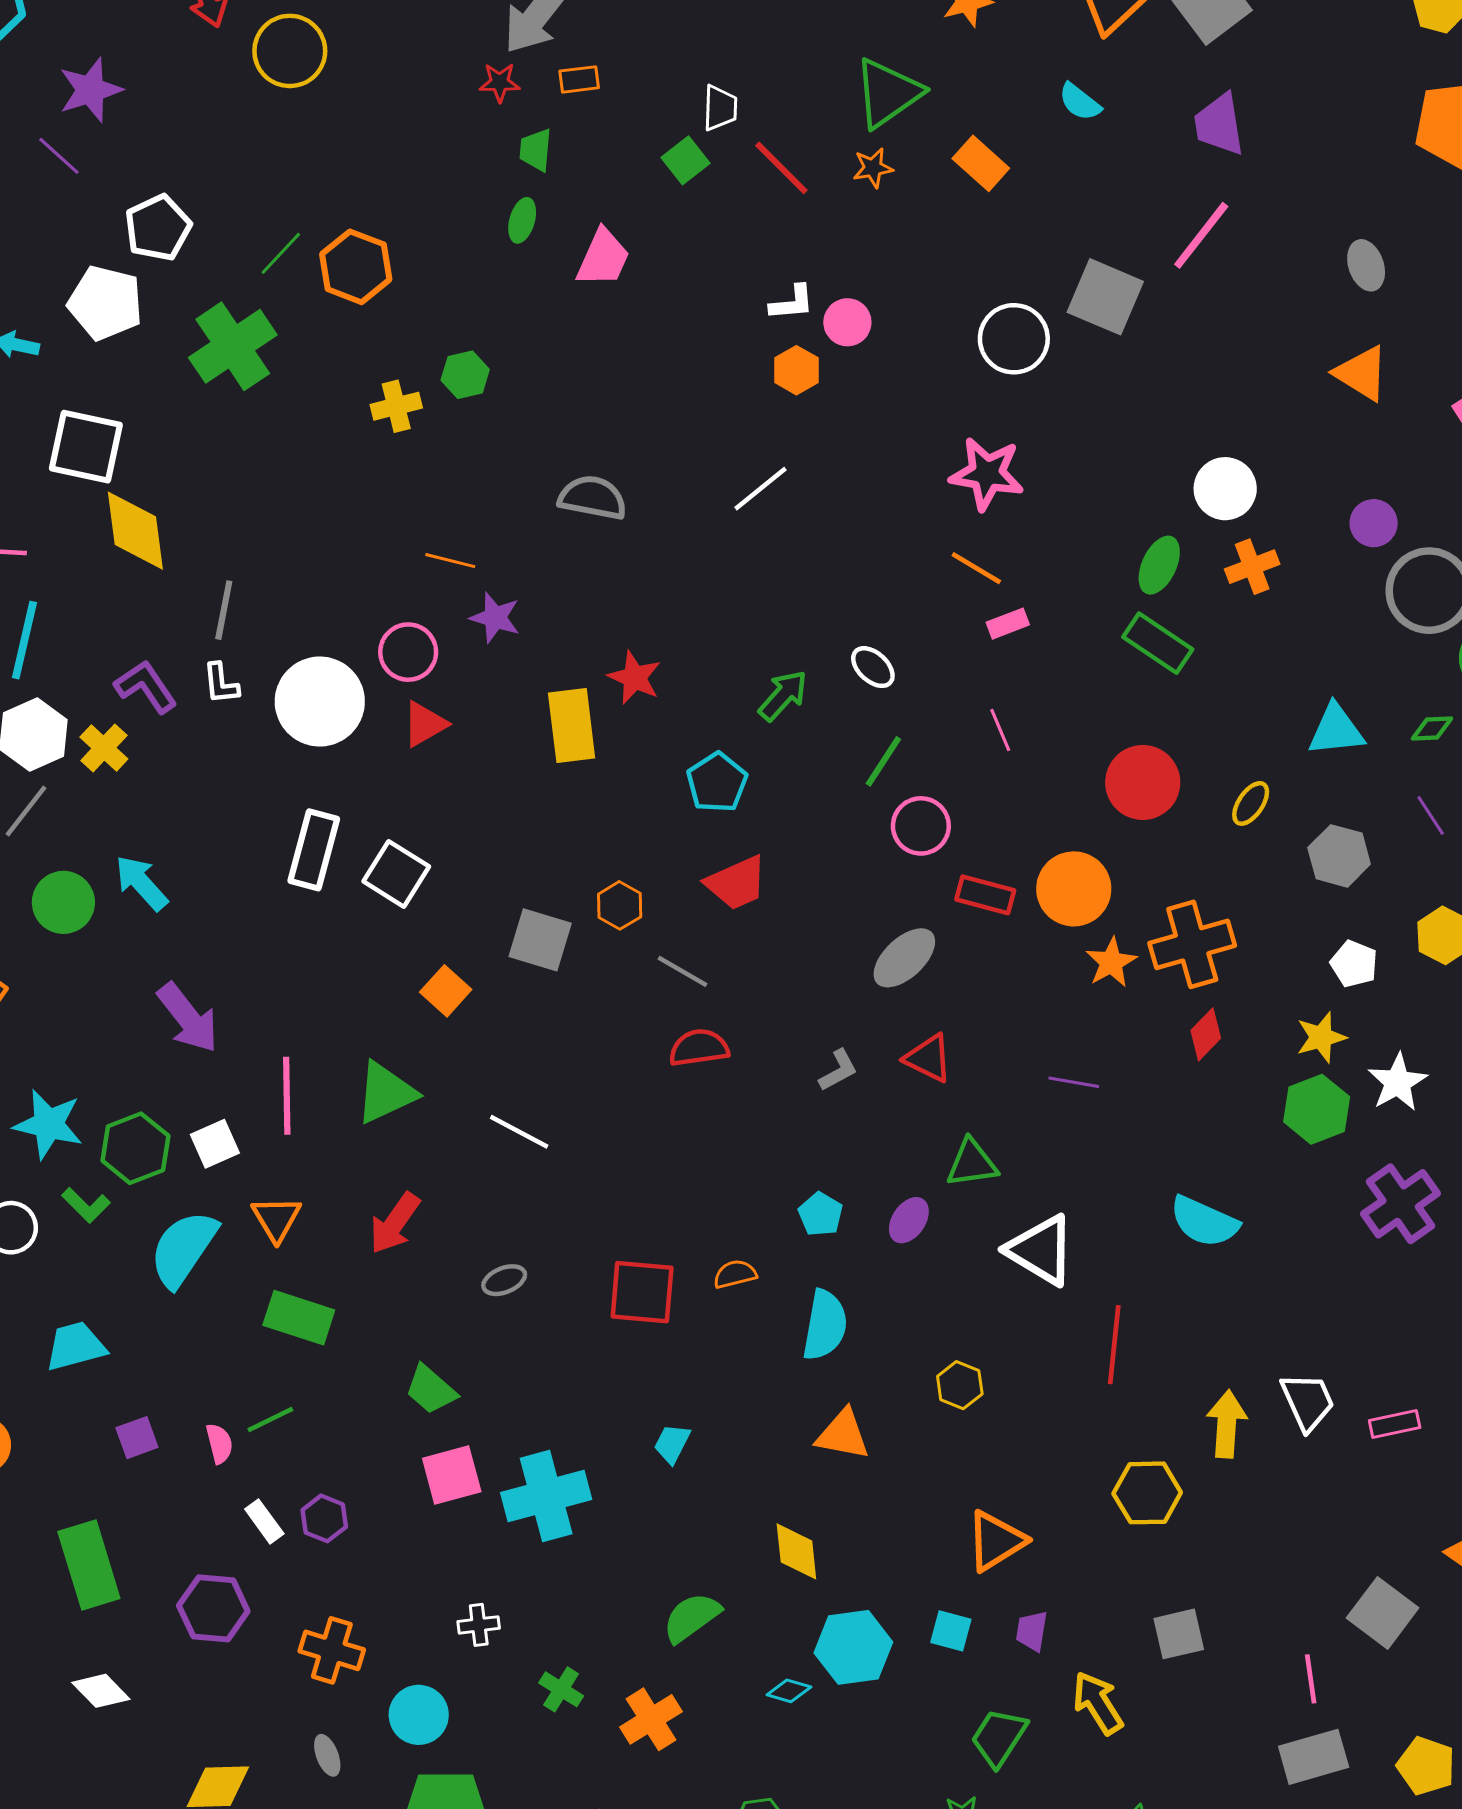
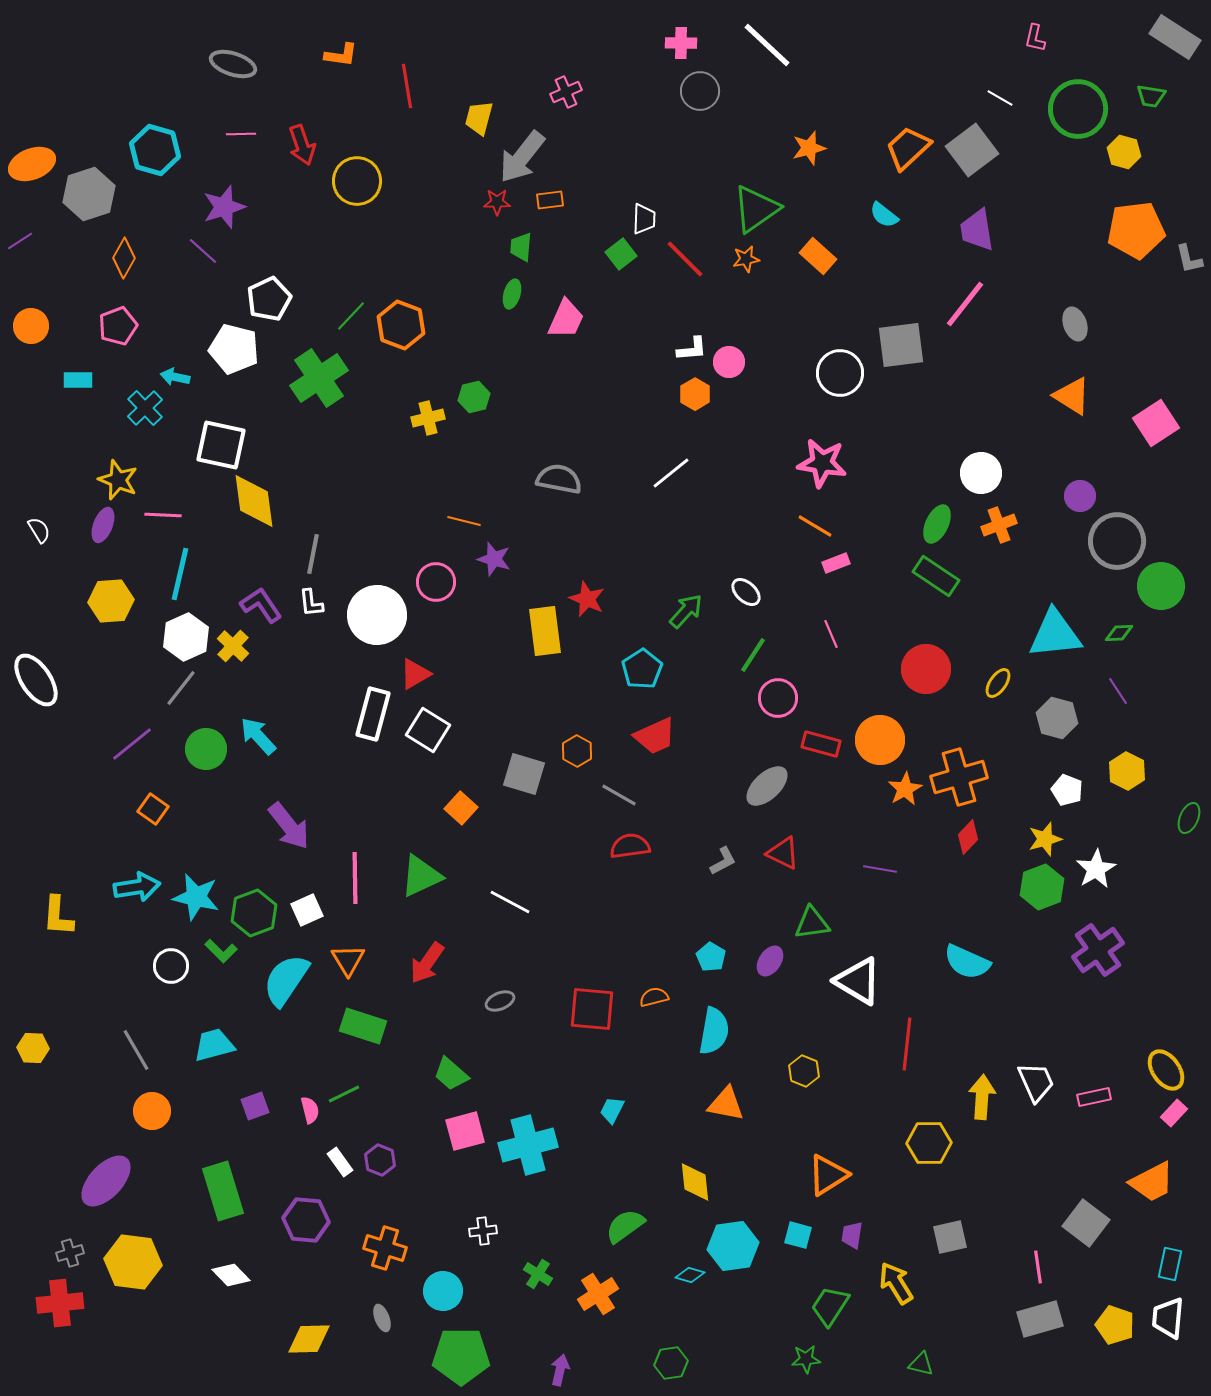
gray square: (1105, 297) -> (901, 345), turned -30
red triangle: (425, 724) -> (415, 674), moved
cyan triangle: (1336, 730) -> (1055, 634), size x1.4

